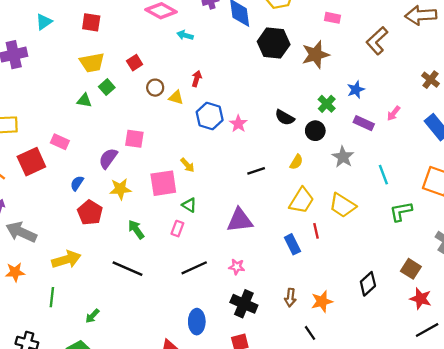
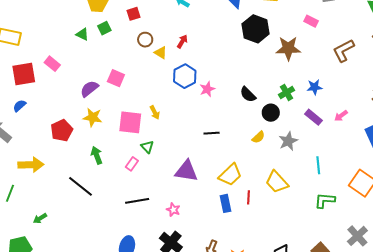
yellow semicircle: (296, 162) -> (258, 137), moved
blue semicircle: (77, 183) -> (19, 106), moved
yellow trapezoid: (302, 200) -> (230, 175), moved

